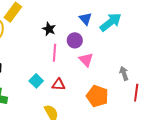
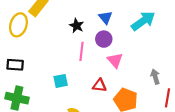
blue triangle: (85, 19) -> (105, 18), moved
cyan square: (36, 81) -> (61, 81), turned 32
red triangle: (58, 84) -> (99, 85), moved

